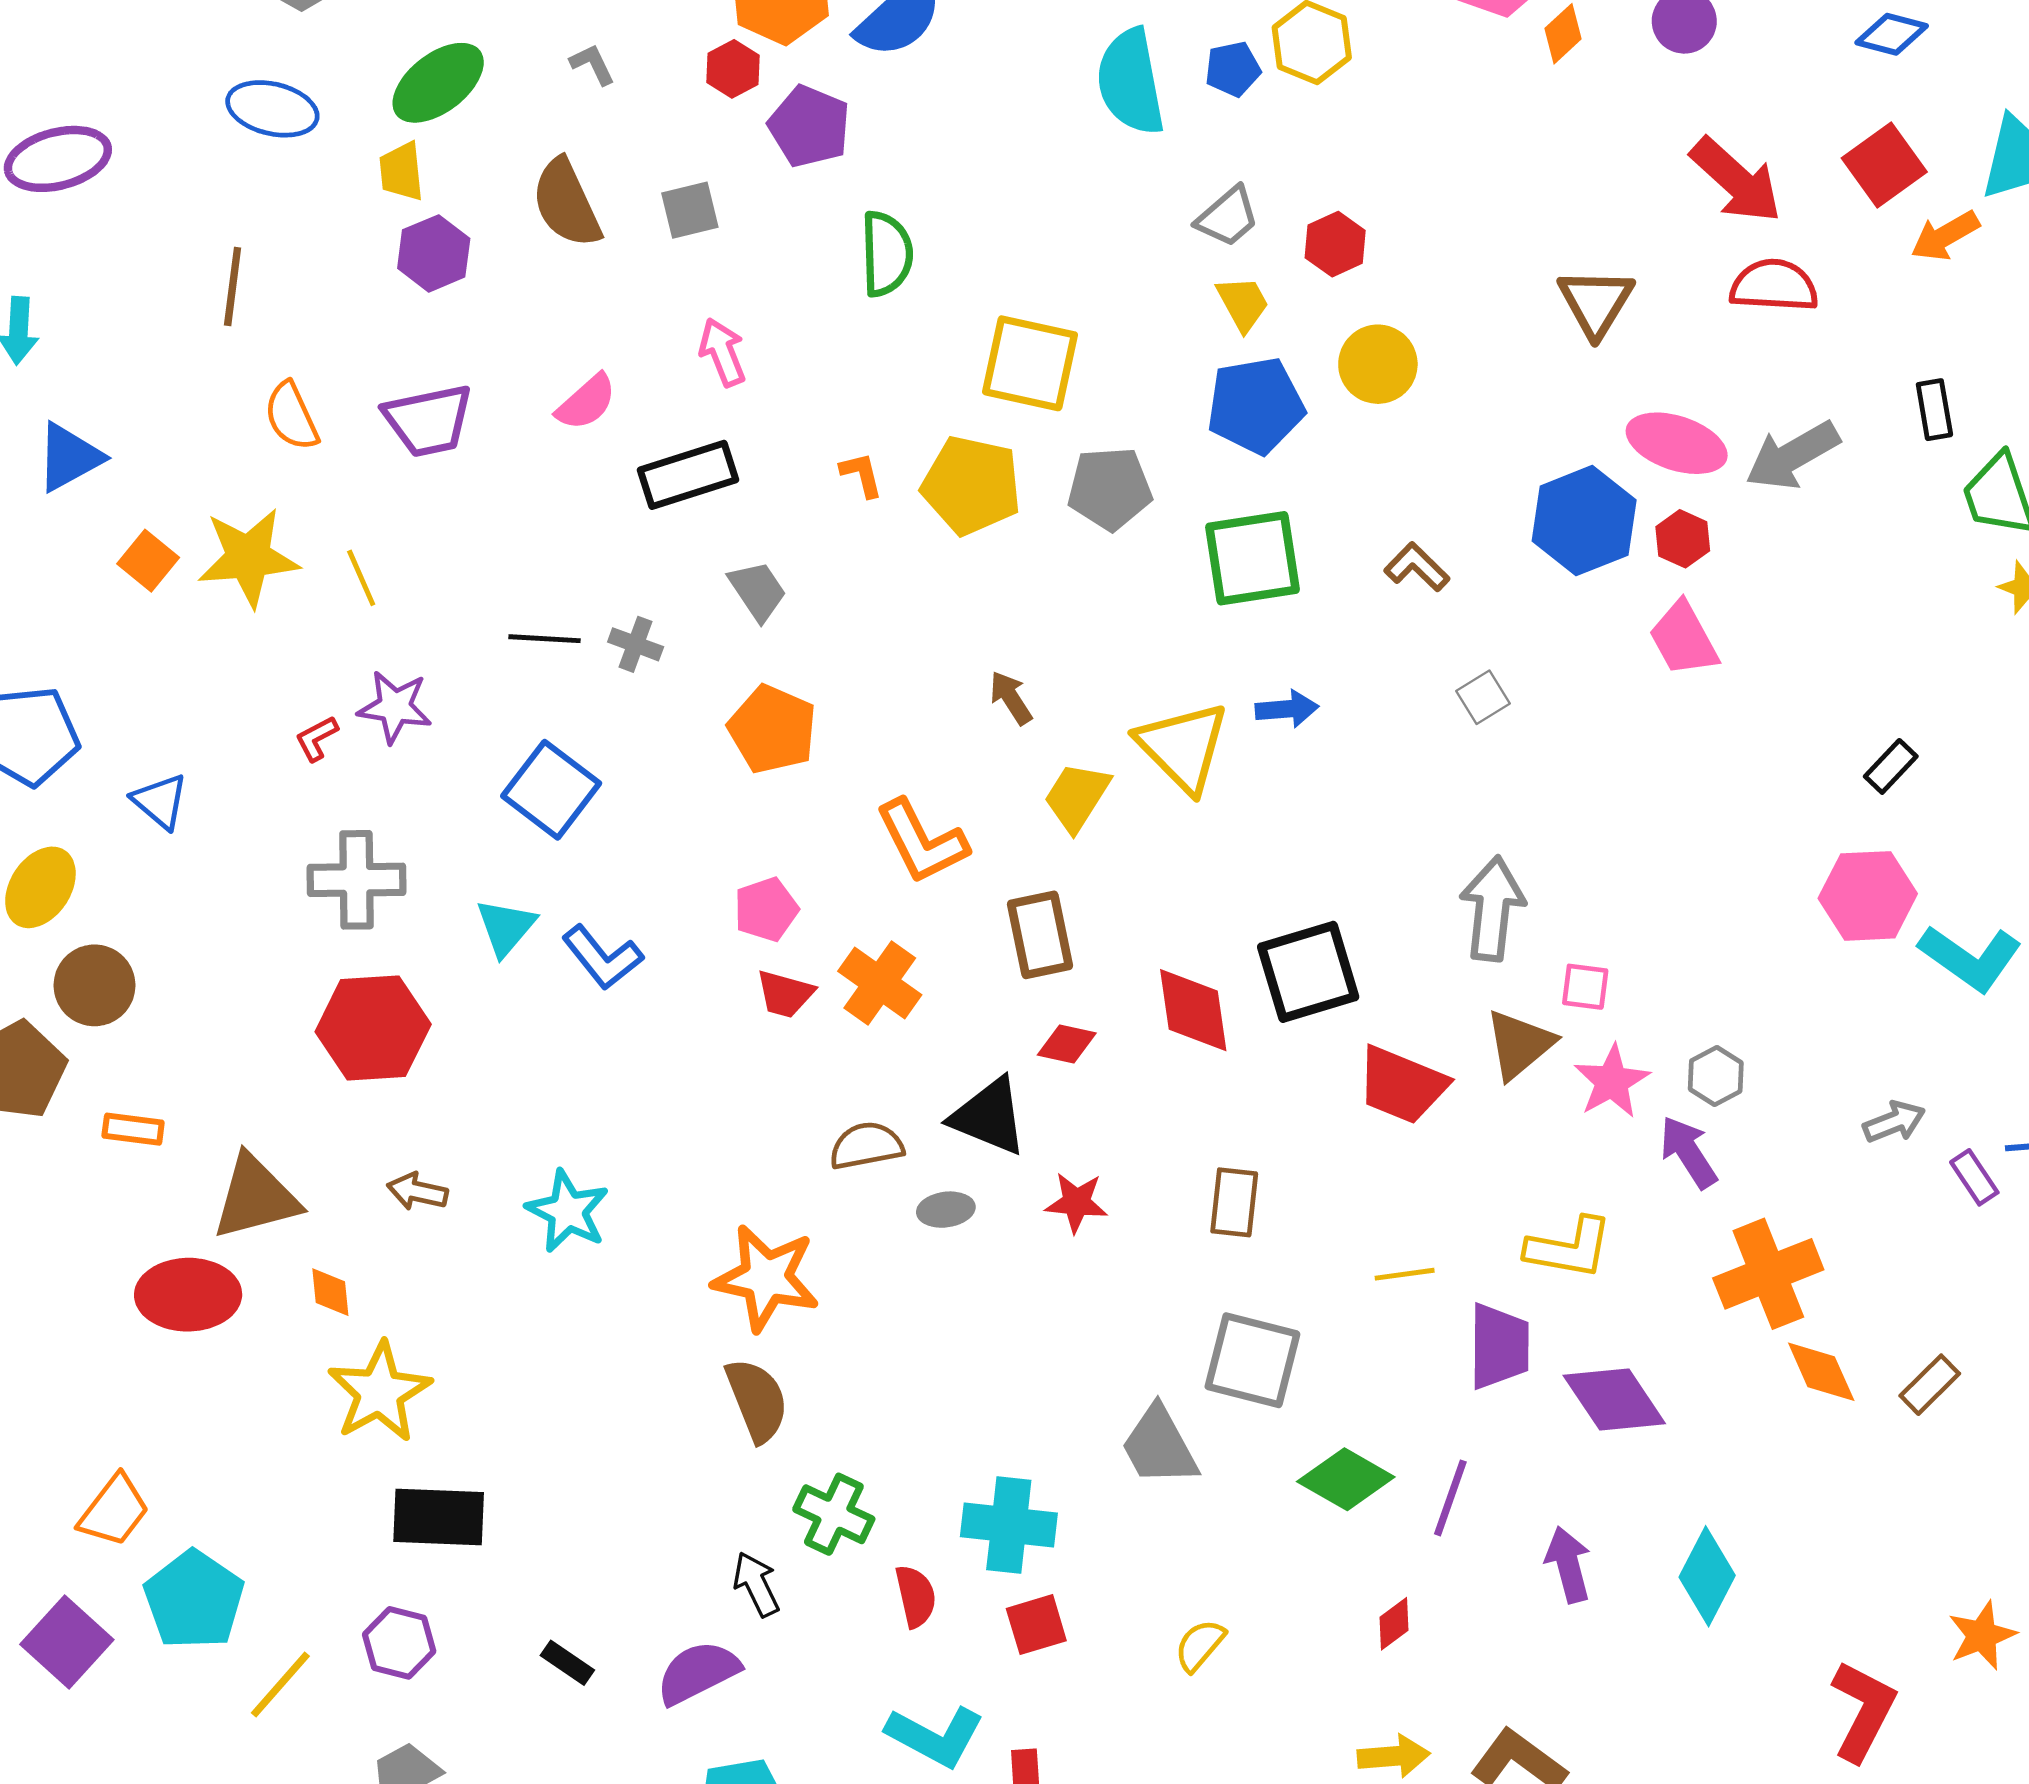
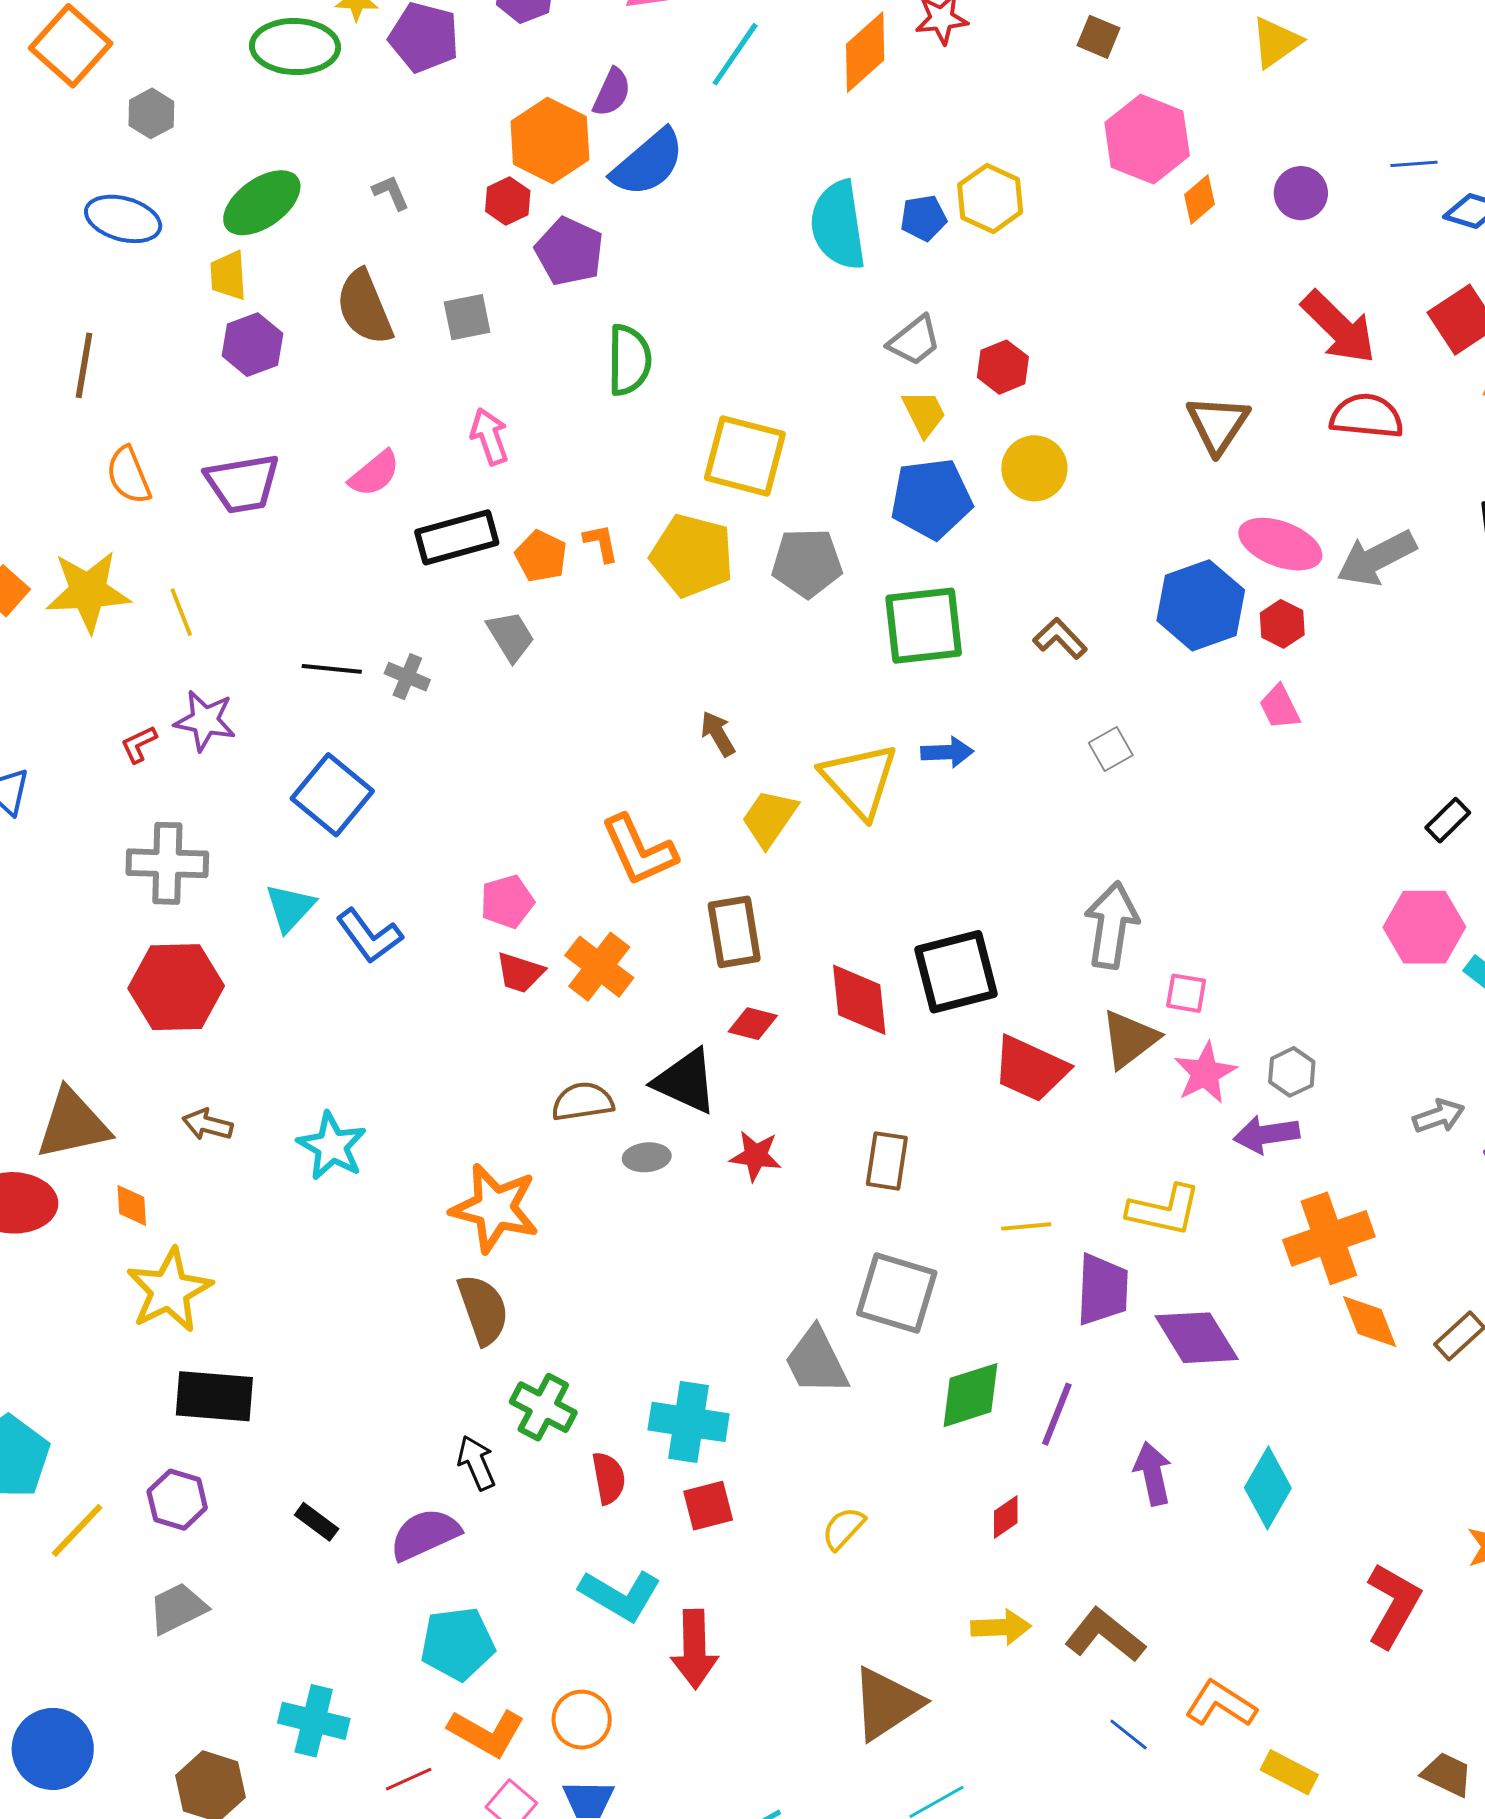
pink trapezoid: (1684, 639) -> (1280, 707), size x0.7
orange pentagon: (772, 729) -> (541, 556), moved, size x0.7
purple arrow: (1688, 1152) -> (1266, 1134), turned -68
green diamond: (1346, 1479) -> (970, 1395), turned -50

